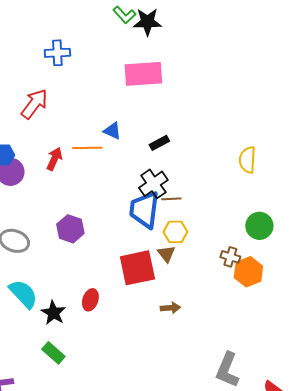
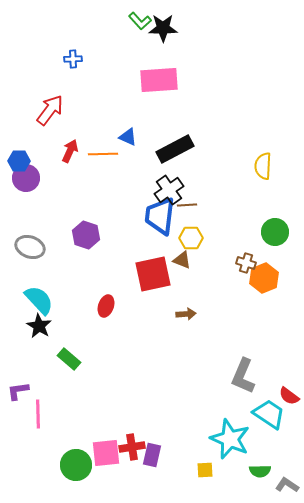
blue cross: (57, 53) -> (73, 59), size x0.7
black rectangle: (159, 143) -> (175, 149), size x1.8
red arrow: (54, 159) -> (70, 151), moved
brown triangle: (166, 254) -> (182, 260), turned -30
black star: (53, 313) -> (39, 326), moved

